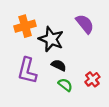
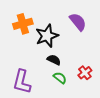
black star: (51, 39) -> (47, 36), turned 30
purple L-shape: (27, 71) -> (22, 82), moved

